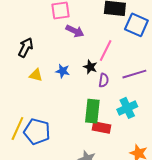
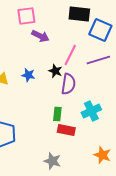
purple line: (134, 74) -> (98, 60), moved
purple semicircle: (104, 80) -> (68, 84), size x1.5
green rectangle: (92, 111) -> (57, 114), size x0.6

